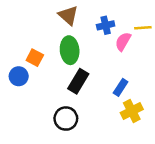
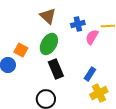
green ellipse: (70, 50) -> (49, 44), turned 35
black rectangle: (78, 81) -> (56, 69), turned -54

